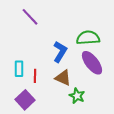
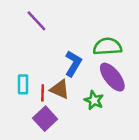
brown triangle: (63, 78) -> (60, 89), moved
green star: (77, 96) -> (94, 100), moved
purple square: (25, 100) -> (45, 119), moved

